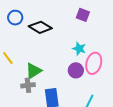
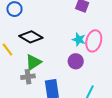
black diamond: (40, 27) -> (31, 37), moved
pink ellipse: (94, 63) -> (94, 41), moved

